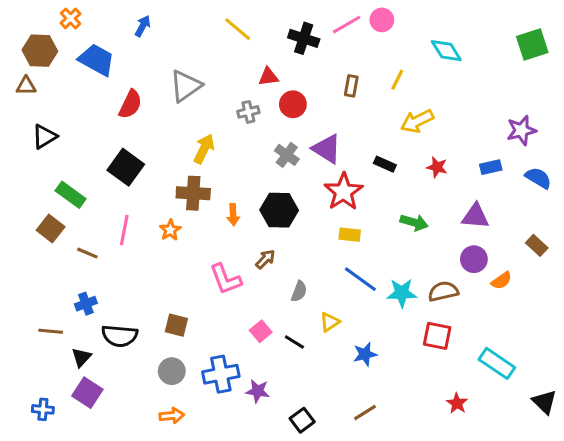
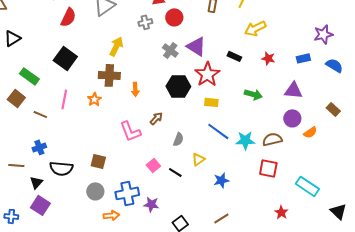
black hexagon: (279, 210) -> (178, 86), moved
orange arrow: (172, 416) -> (111, 215), moved

